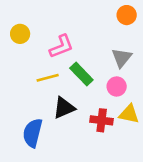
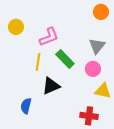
yellow line: (48, 78) -> (38, 62), turned -66
red cross: (102, 120) -> (89, 116), moved
blue semicircle: (33, 133) -> (26, 106), size x0.7

